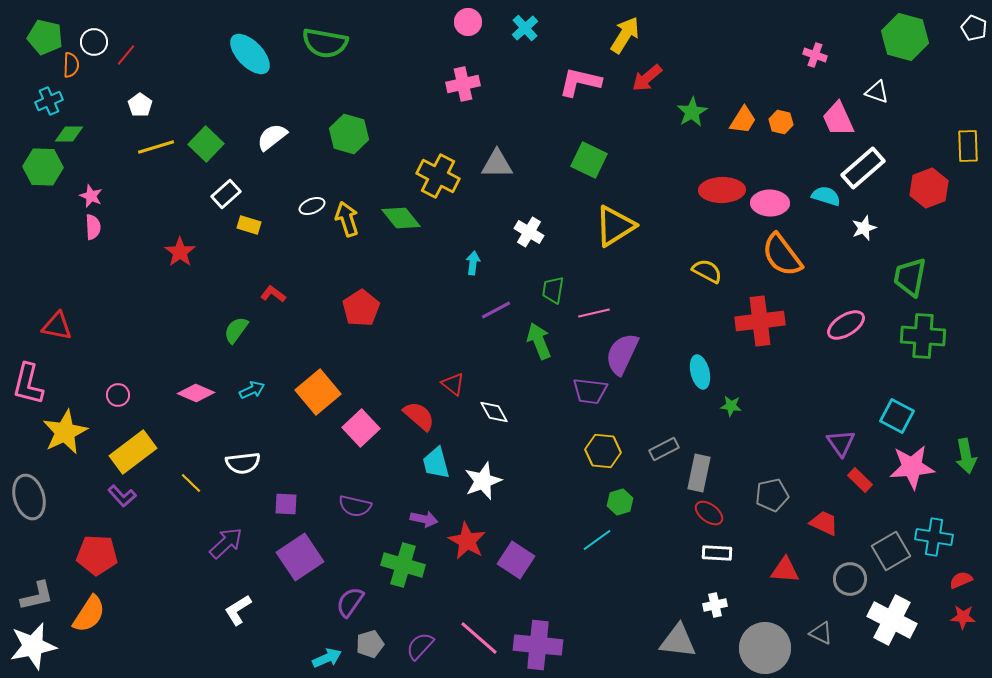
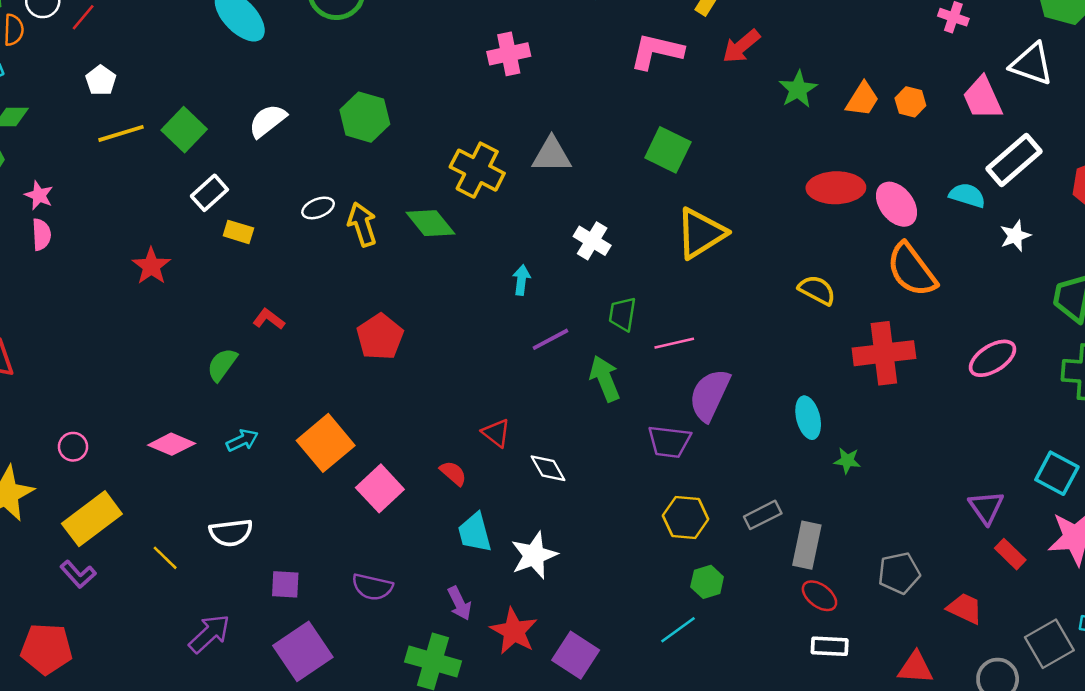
white triangle: (877, 92) -> (1032, 64), size x1.5
pink ellipse: (770, 203) -> (897, 204), turned 51
red semicircle: (419, 416) -> (453, 473), size x0.7
purple arrow: (424, 519) -> (460, 603), turned 52

